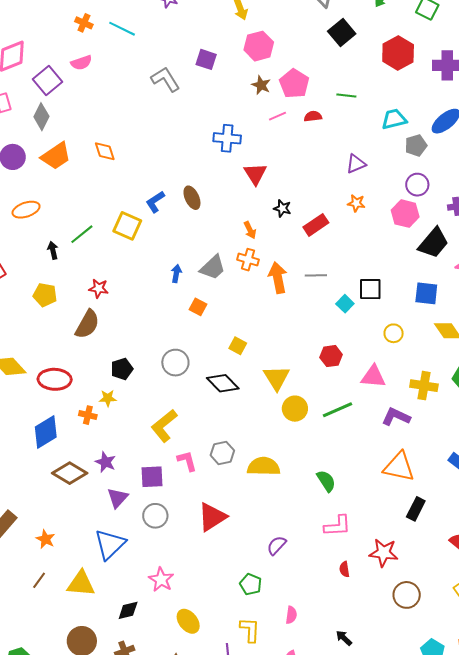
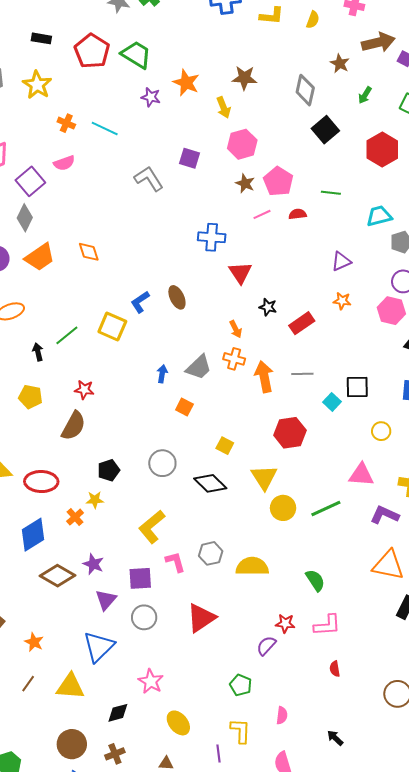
red hexagon: (331, 356) -> (290, 433), moved, size x1.4
orange cross: (88, 415) -> (75, 517), turned 36
red star: (384, 553) -> (285, 623), moved, size x0.7

